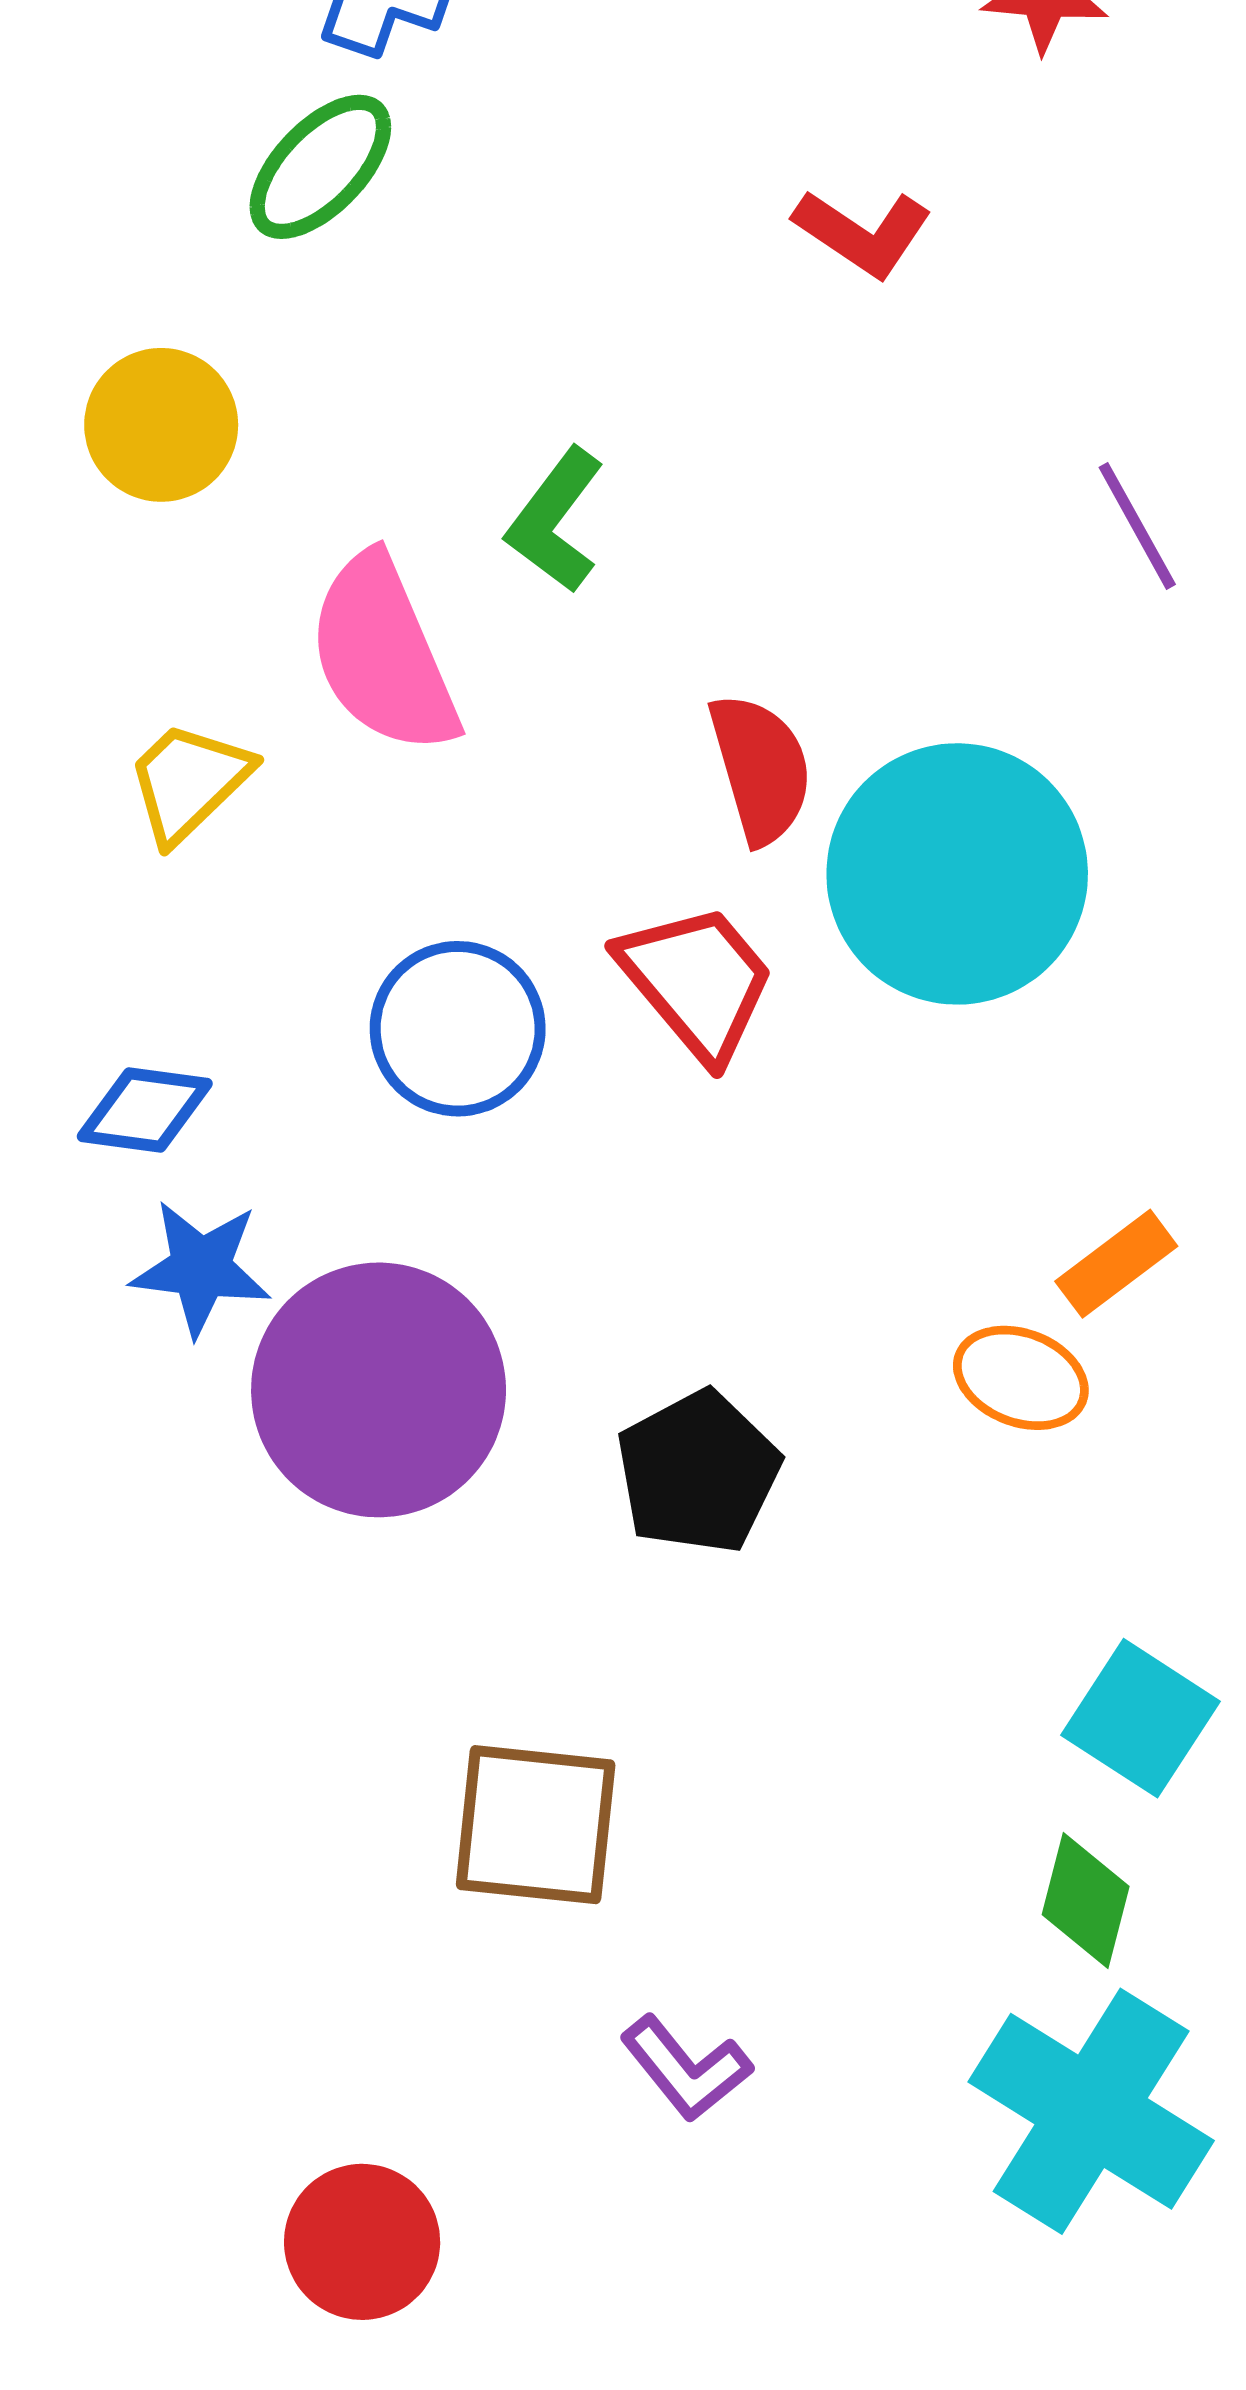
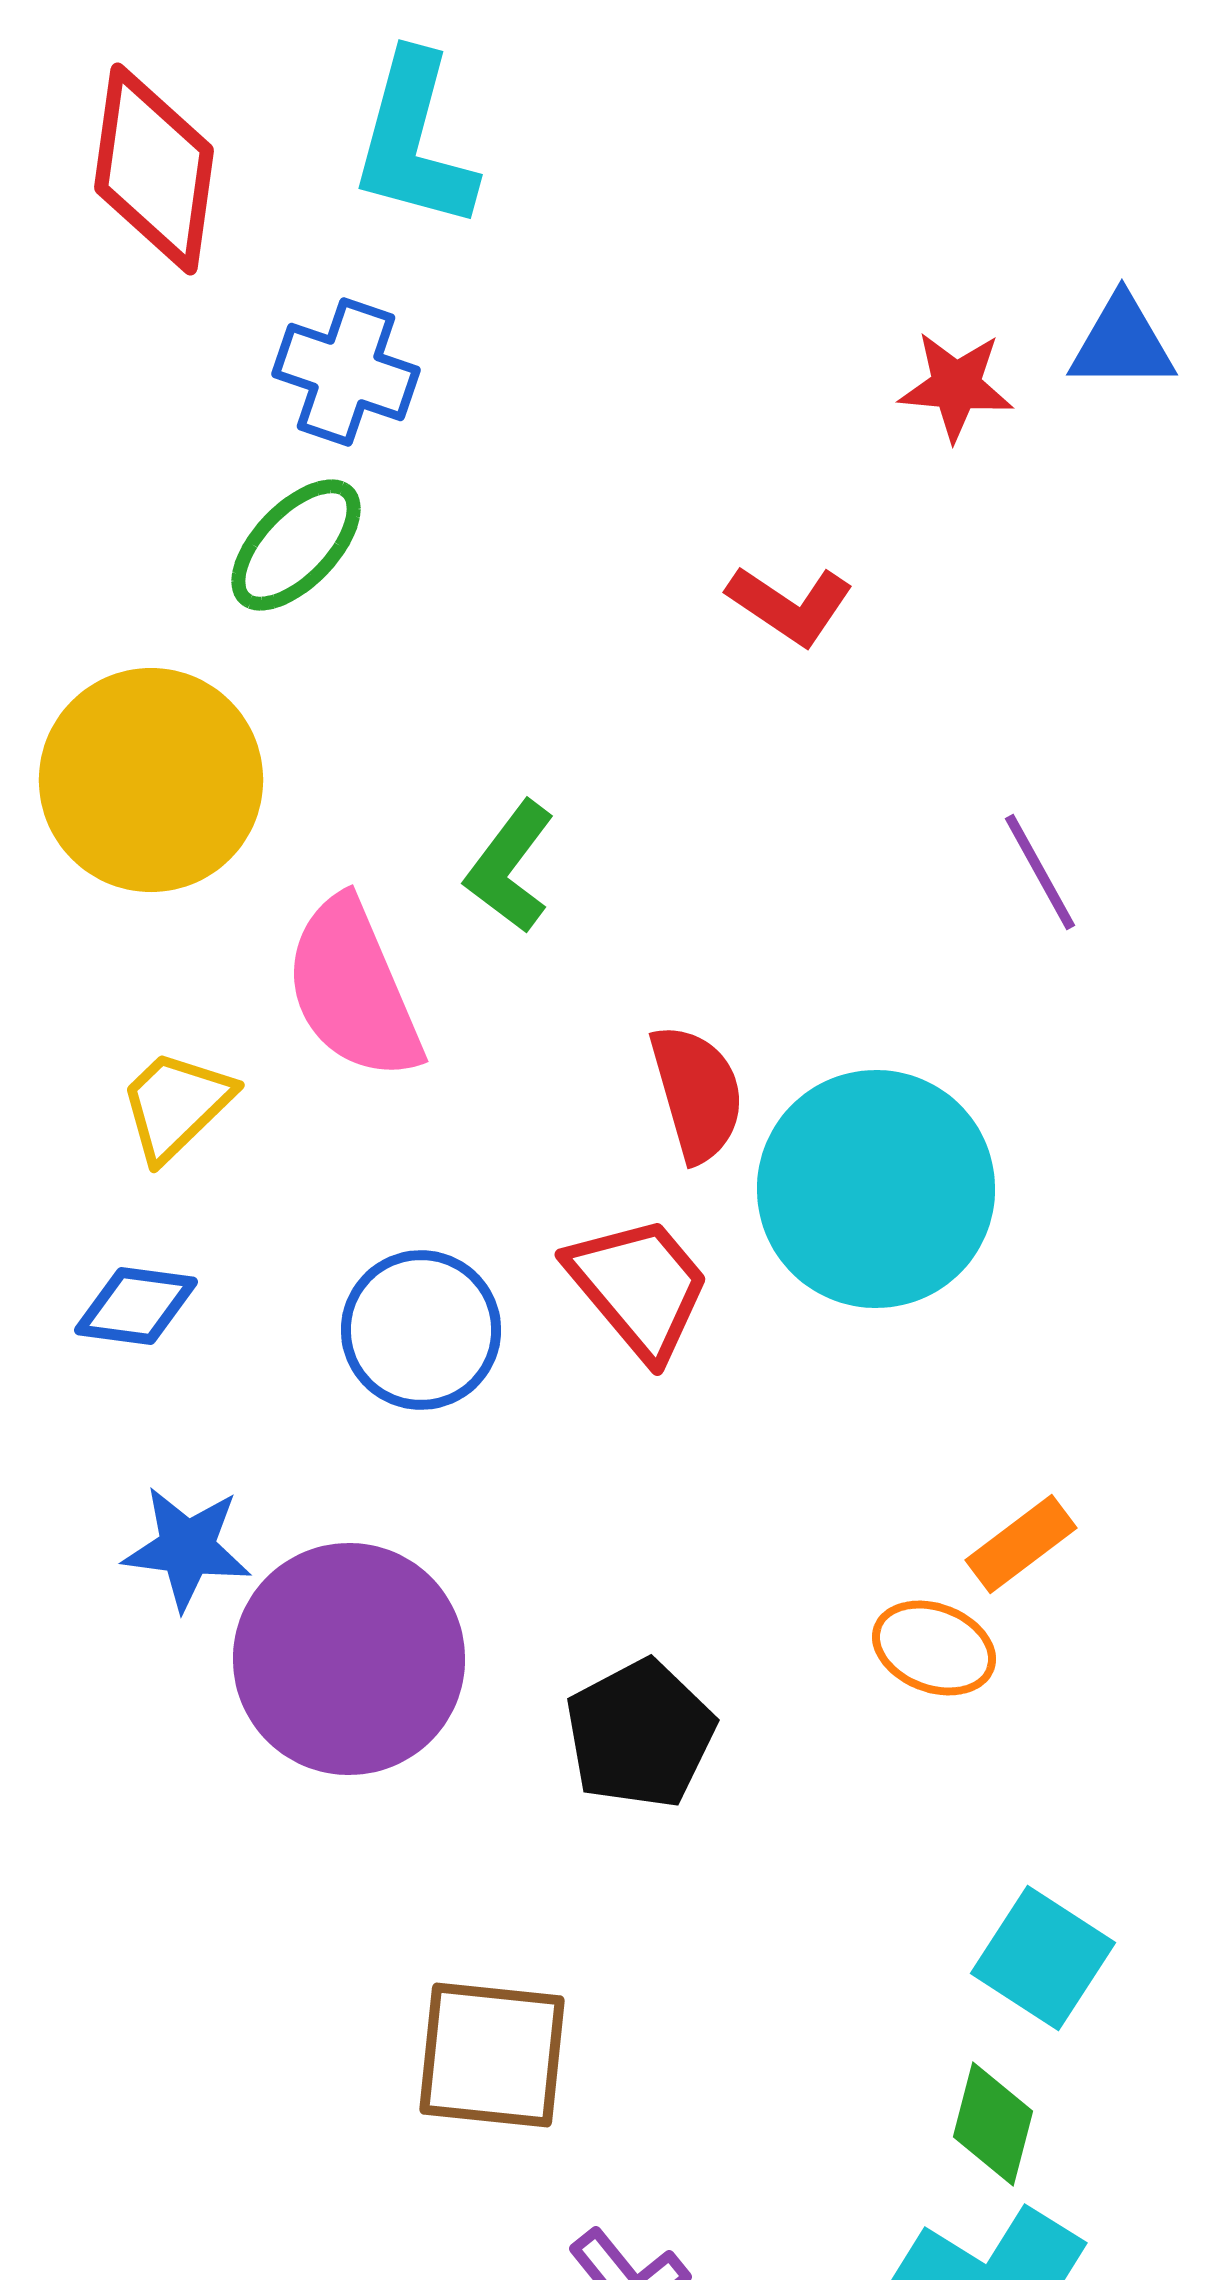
yellow circle: (161, 425) -> (151, 780), size x1.6
blue diamond: (145, 1110) -> (136, 1306), moved

